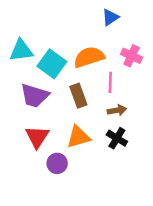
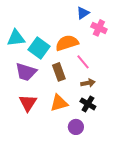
pink cross: (132, 56) -> (99, 28), moved
pink line: (110, 82) -> (83, 62), turned -42
purple circle: (57, 163) -> (76, 127), moved

